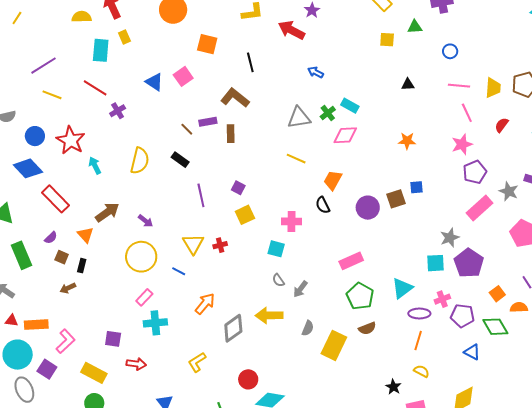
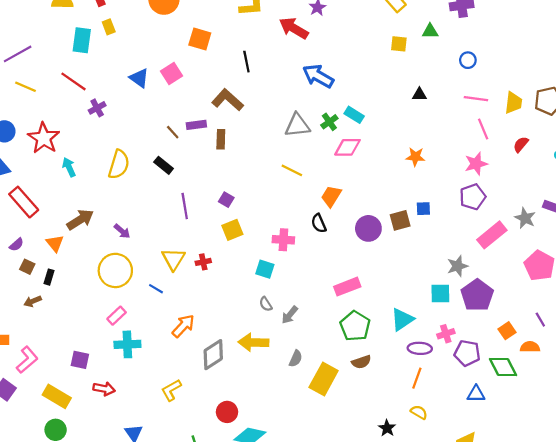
blue arrow: (316, 72) -> (318, 76), size x1.8
purple pentagon: (475, 172) -> (473, 197), moved
blue triangle: (472, 352) -> (476, 394), turned -30

